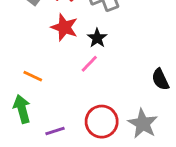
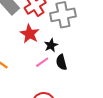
black semicircle: (160, 79) -> (61, 62), moved

